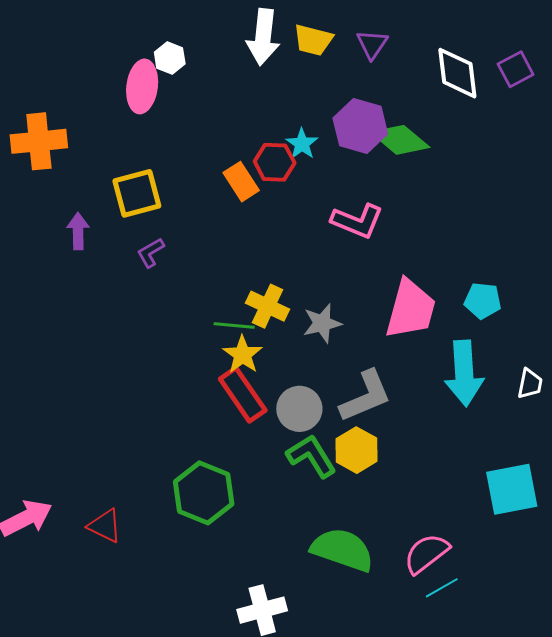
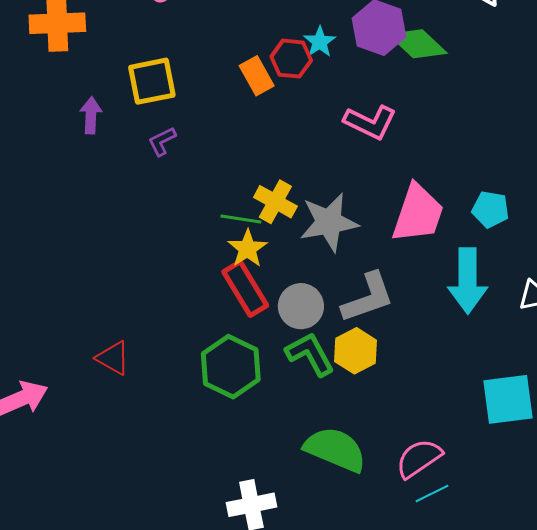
gray star: (322, 323) -> (329, 222), size x1.5
green hexagon: (204, 493) -> (231, 367), moved
red triangle: (105, 526) -> (113, 358), moved

